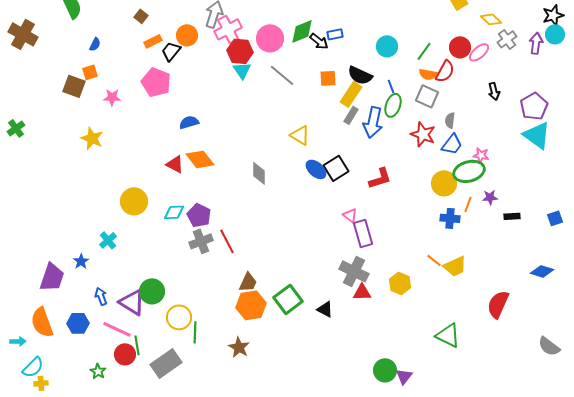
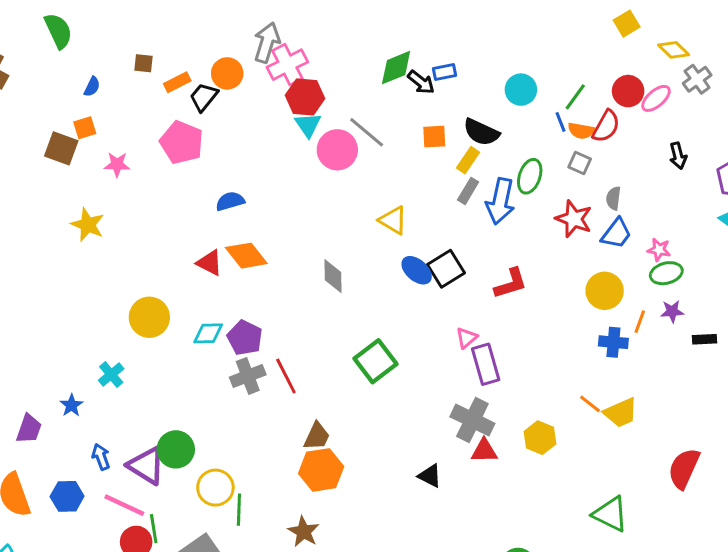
brown square: (141, 16) -> (143, 63), moved, turned -32
pink circle: (270, 38) -> (337, 150), moved
blue line: (391, 86) -> (561, 122), moved
yellow rectangle: (351, 94) -> (468, 160), size x0.7
gray square: (427, 96) -> (580, 163), size x0.7
green ellipse: (469, 171) -> (666, 273), moved, size x0.7
pink triangle: (350, 215) -> (467, 338), turned 42
purple trapezoid: (52, 277) -> (29, 429), size x0.7
green square: (288, 299) -> (375, 361), moved

